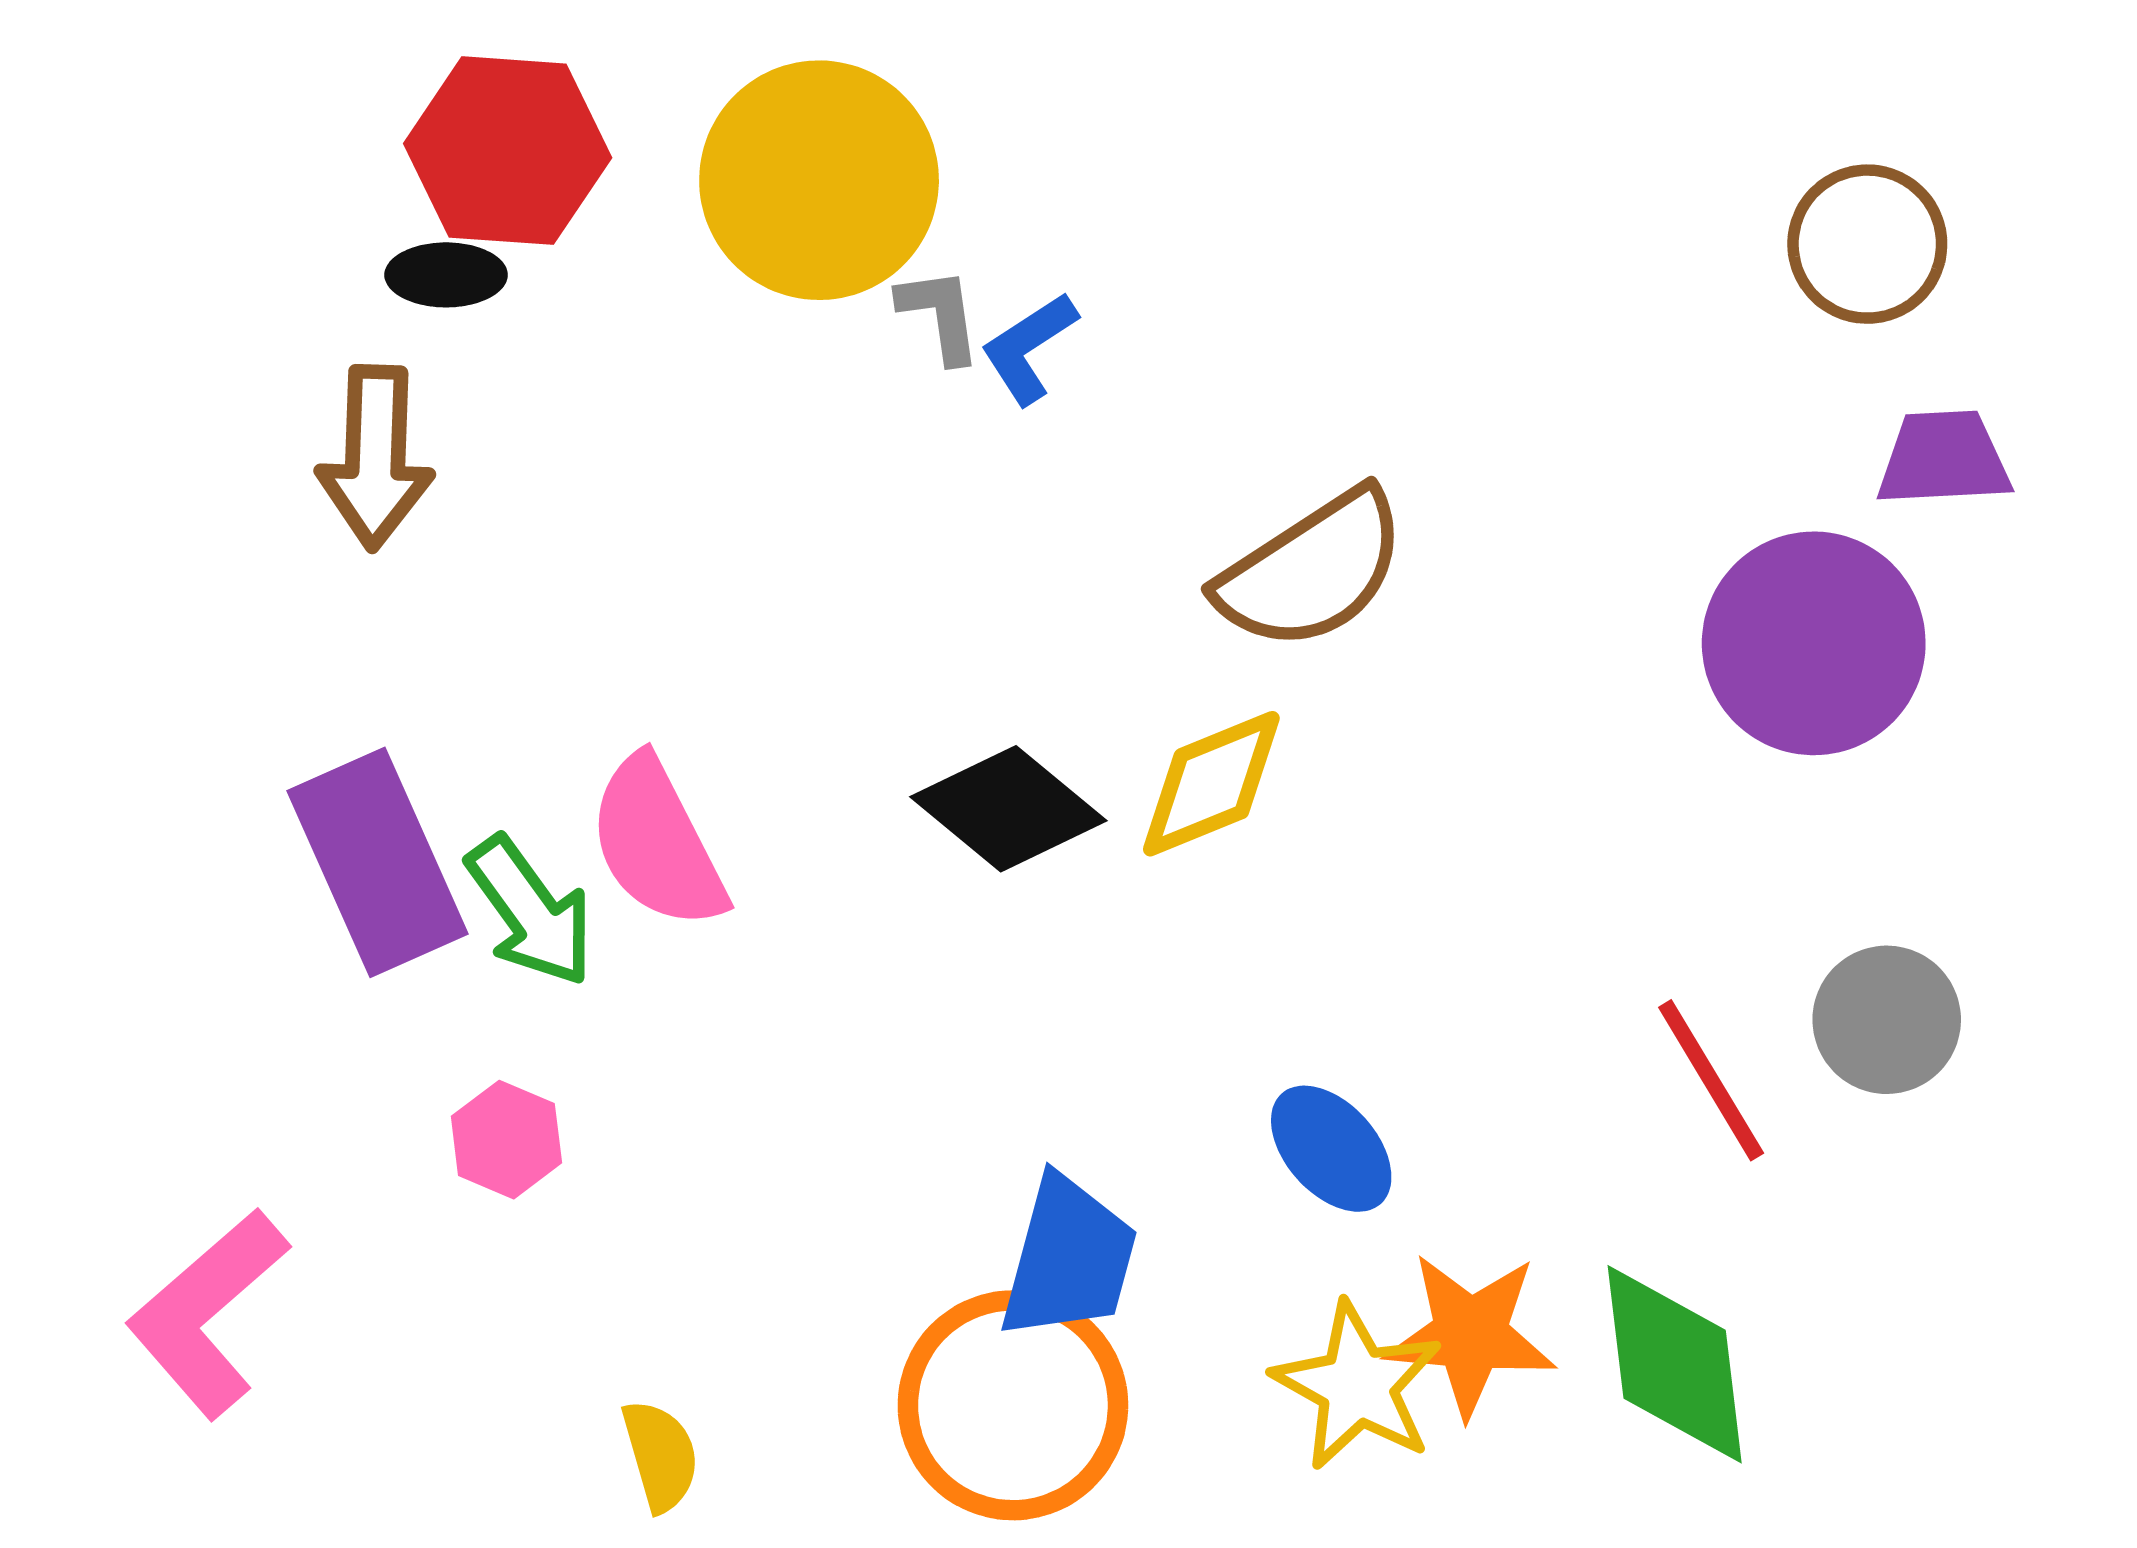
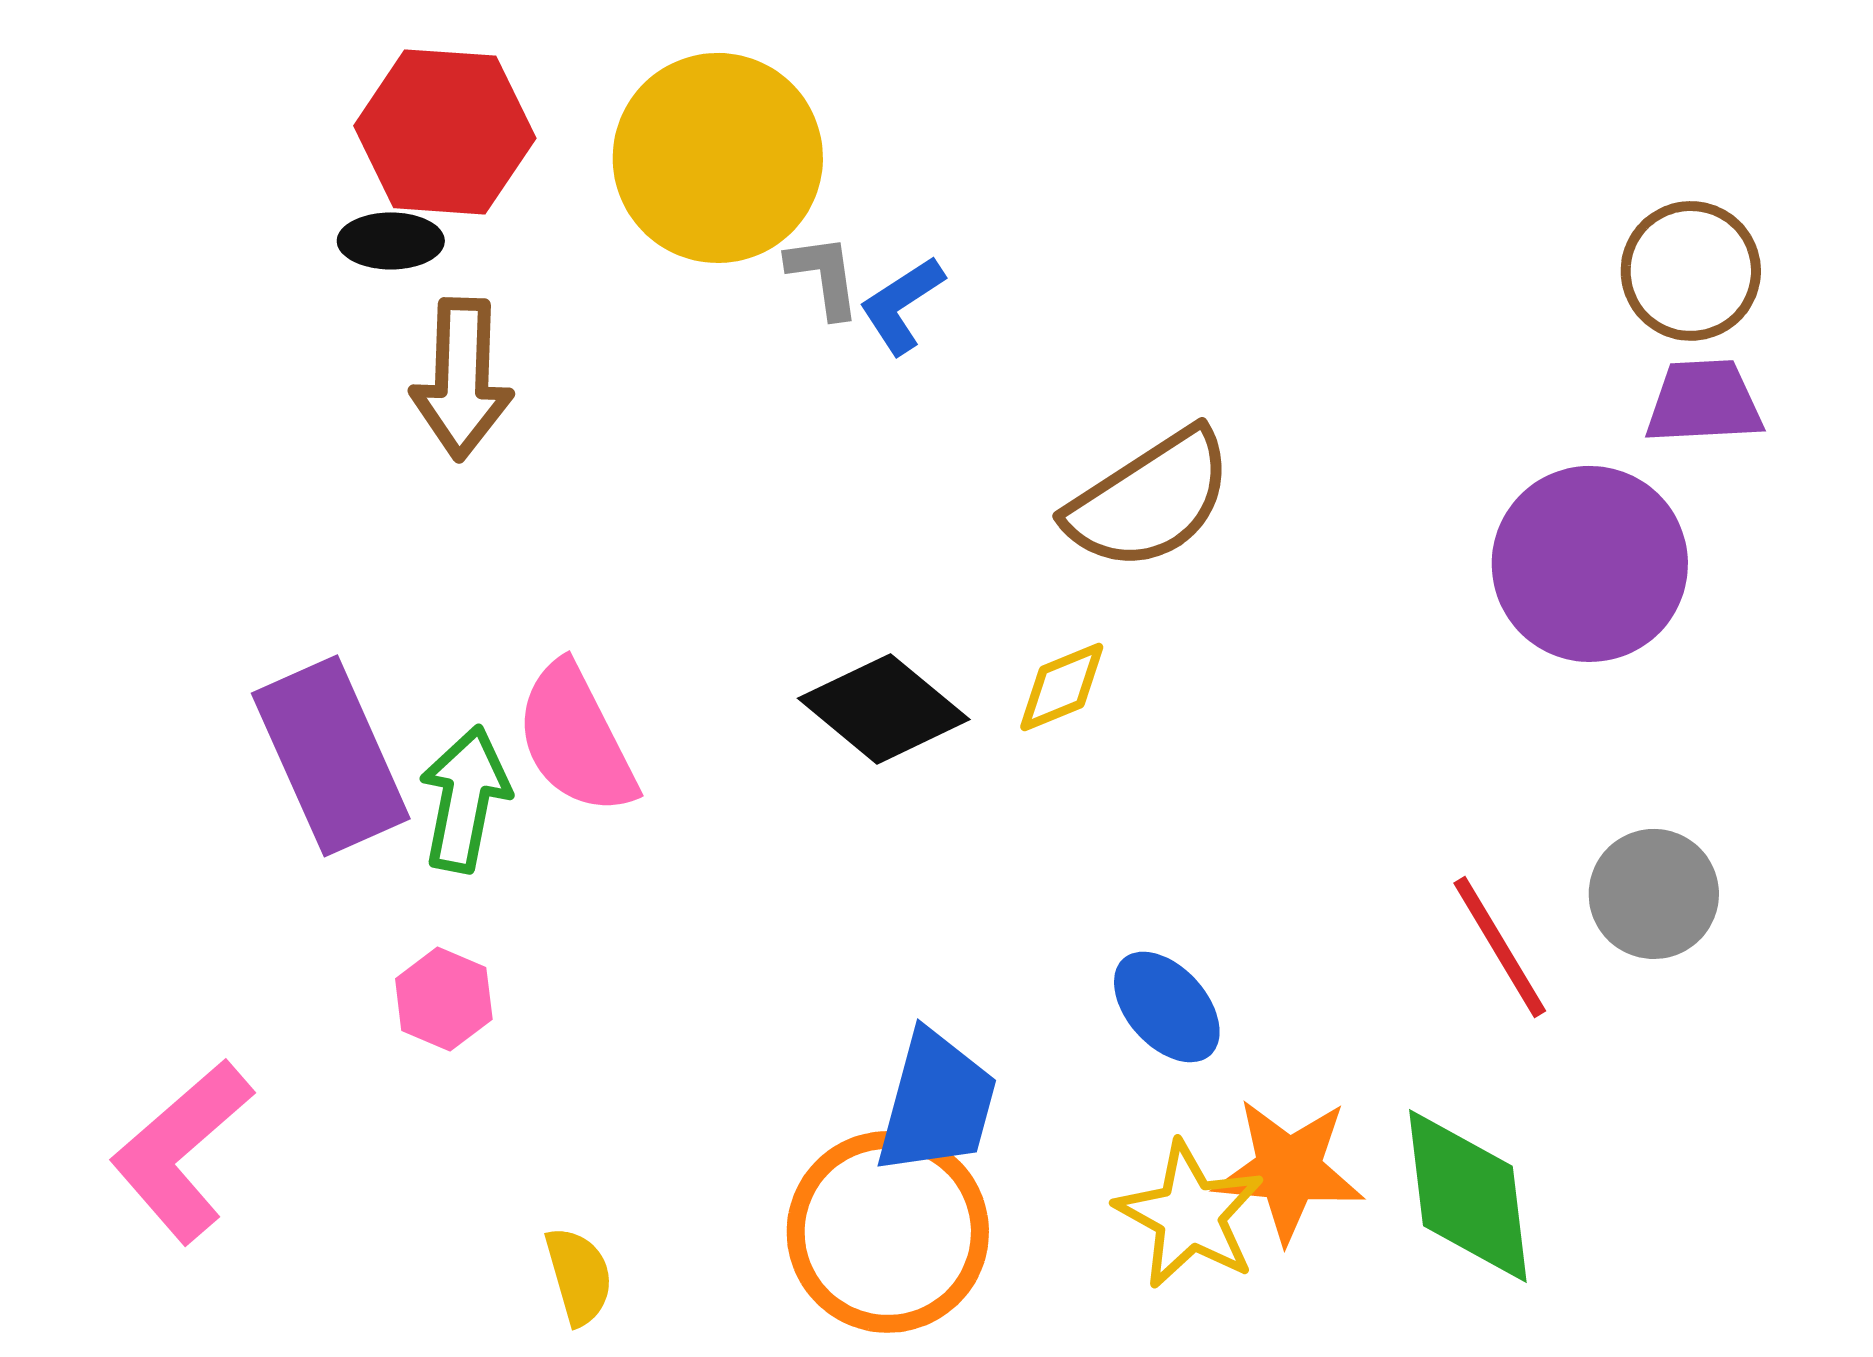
brown circle: (1867, 244) -> (1691, 271), moved
brown arrow: (375, 457) -> (462, 379), moved
yellow diamond: (1211, 784) -> (1062, 687), size x0.7
green arrow: (530, 911) -> (465, 799), turned -133

